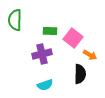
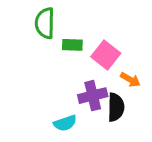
green semicircle: (15, 20) -> (45, 23), moved
purple cross: (42, 54) -> (93, 96), moved

